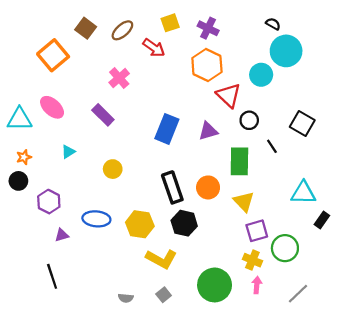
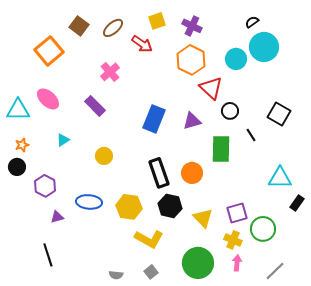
black semicircle: (273, 24) -> (252, 22), turned -64
cyan circle: (261, 75) -> (236, 59), moved
yellow triangle: (244, 202) -> (203, 218), moved

